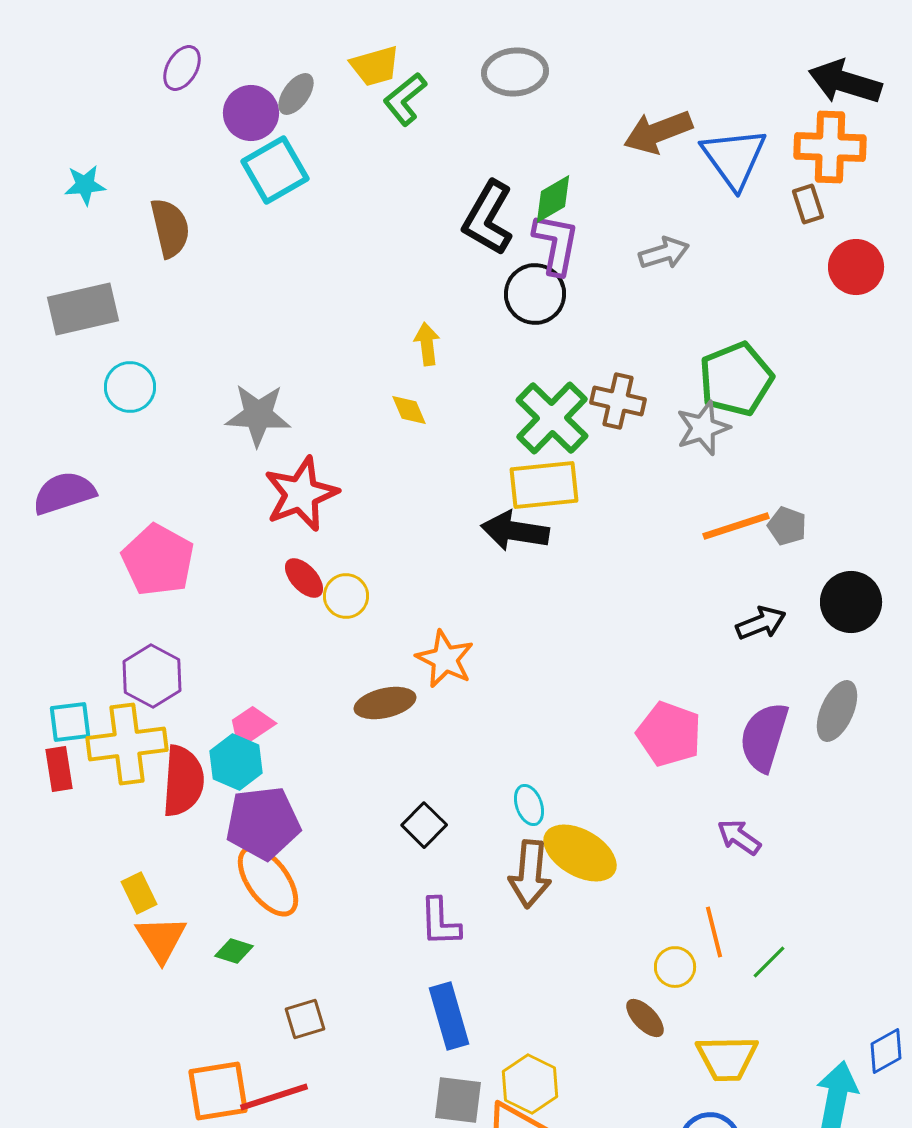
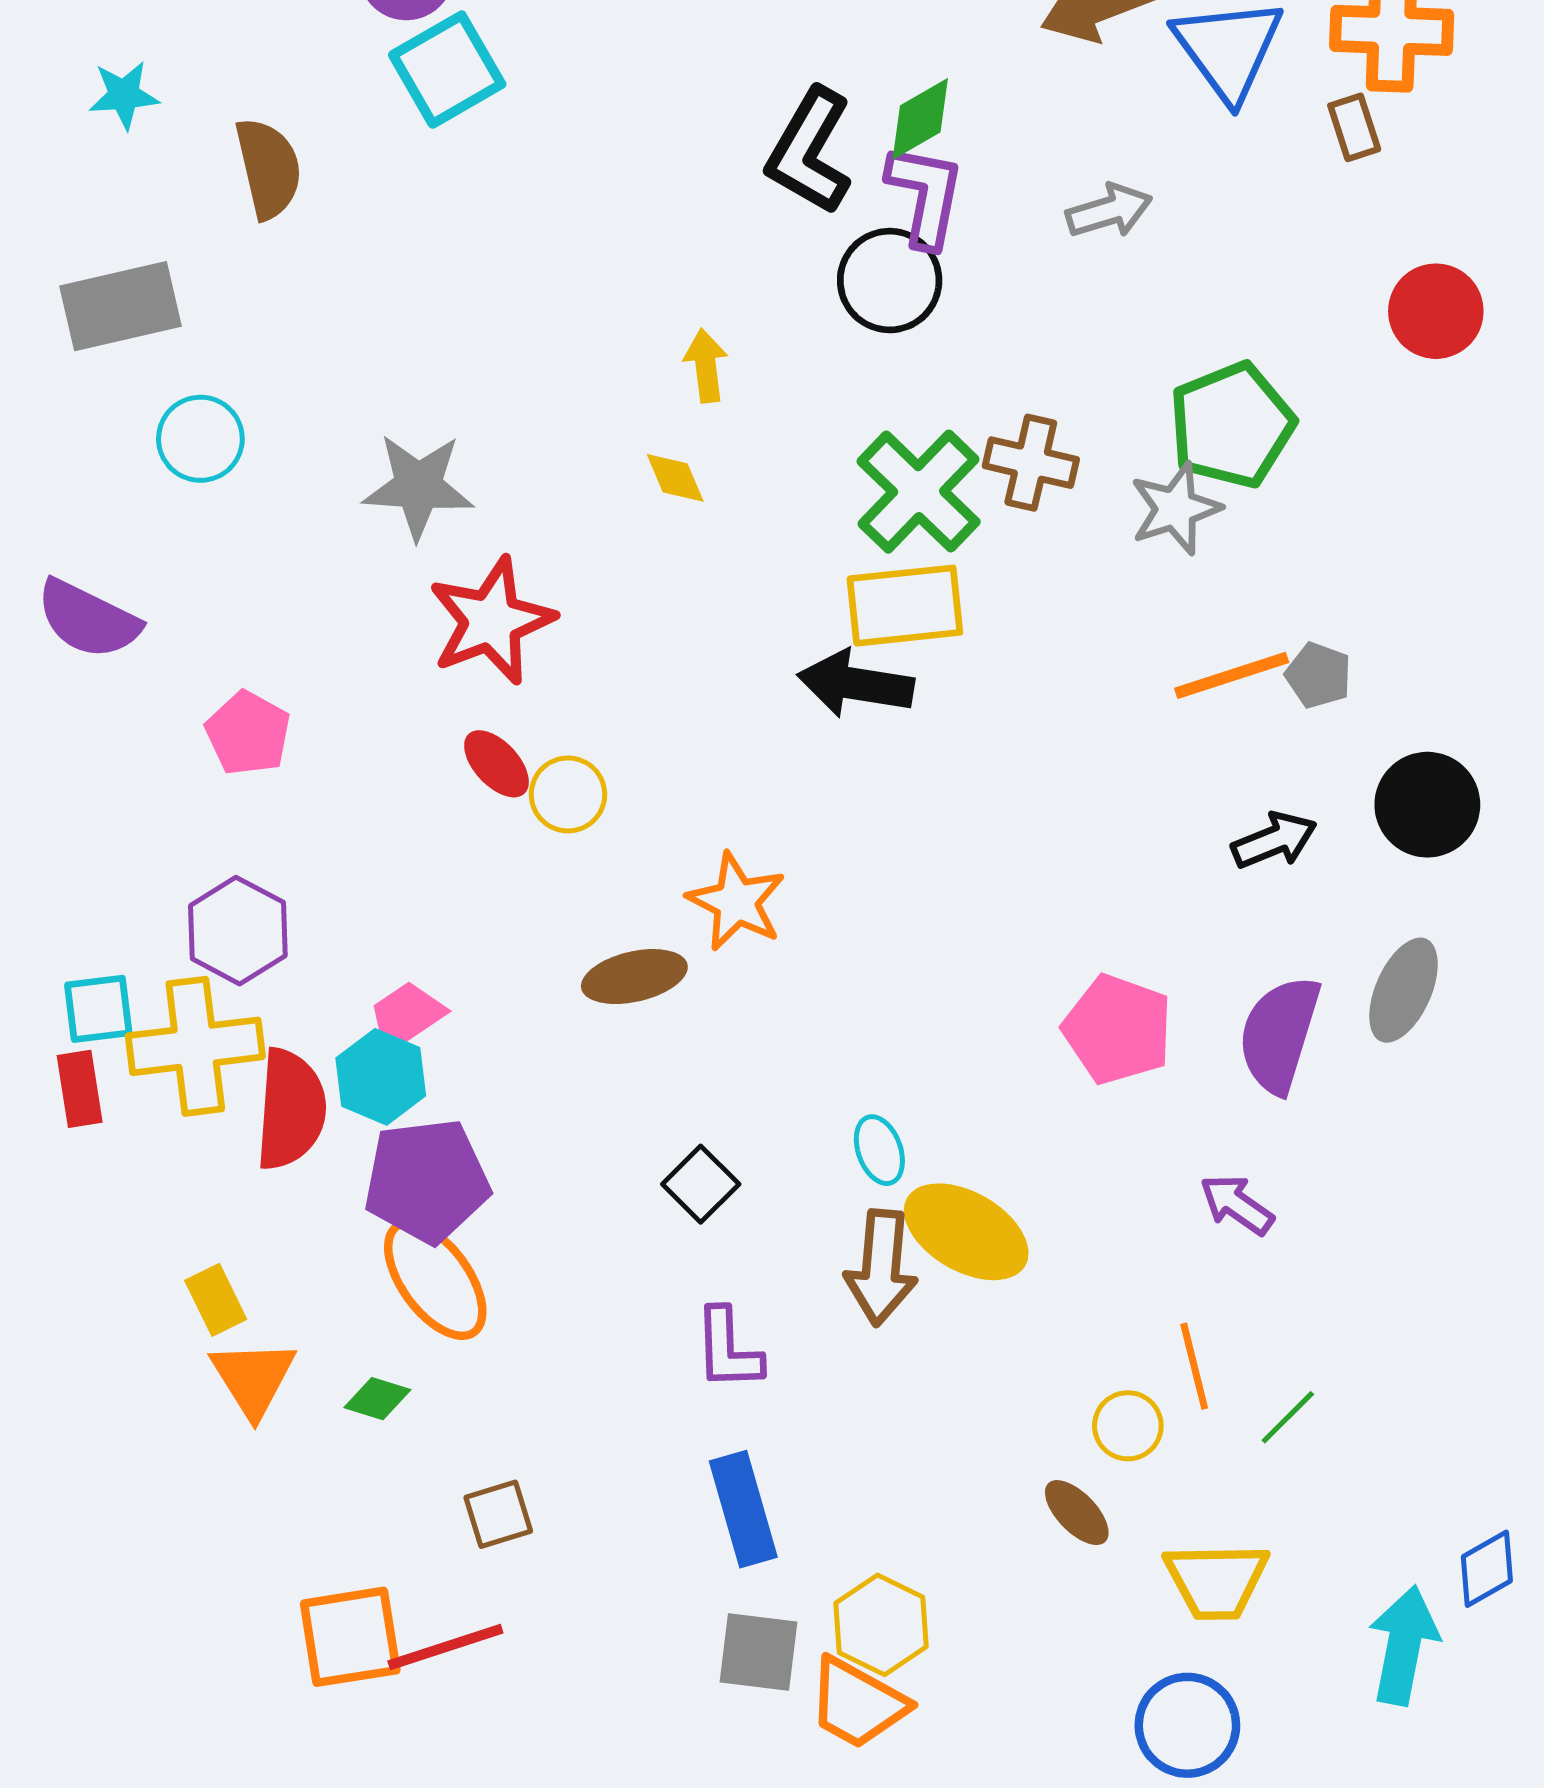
red circle: (856, 267) -> (1436, 311), moved
purple semicircle: (64, 493) -> (88, 619), turned -136
pink pentagon: (158, 560) -> (248, 733), size x0.7

